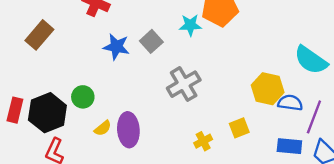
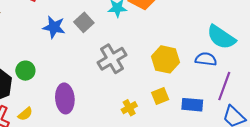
yellow hexagon: (268, 89) -> (165, 59), moved
blue semicircle: (290, 103) -> (206, 59), moved
yellow semicircle: (103, 128) -> (25, 114), moved
blue rectangle: (289, 146) -> (192, 105), moved

